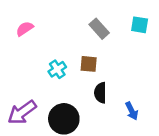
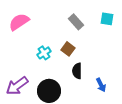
pink semicircle: (25, 29) -> (19, 22), size x1.5
brown square: (89, 64) -> (68, 49), turned 32

